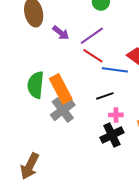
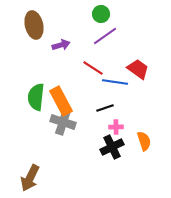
purple arrow: (61, 33) -> (61, 45), turned -54
purple line: (92, 36) -> (105, 36), moved
gray cross: (63, 110) -> (63, 122), turned -35

